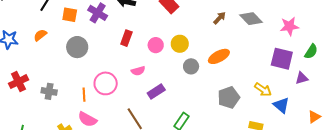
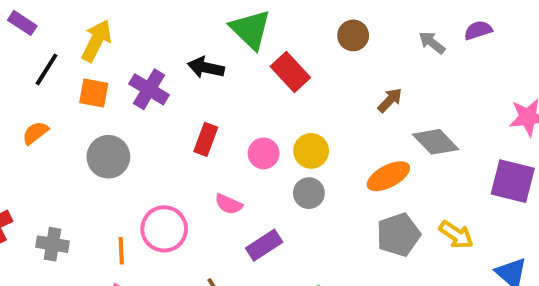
gray diamond: (251, 19) -> (436, 142), moved
gray circle: (191, 66) -> (309, 193), moved
pink semicircle: (138, 71) -> (229, 204), turned 40
yellow arrow: (263, 90) -> (456, 235), moved
gray pentagon: (229, 97) -> (398, 235), moved

